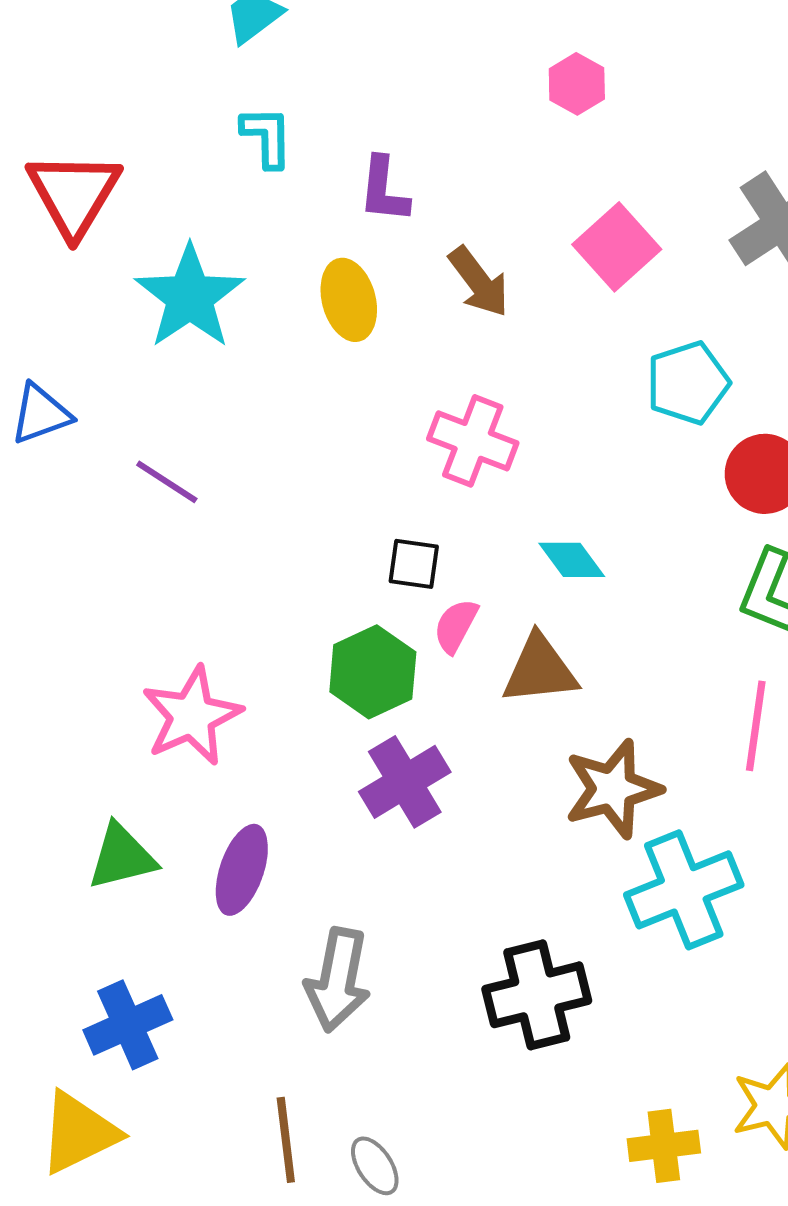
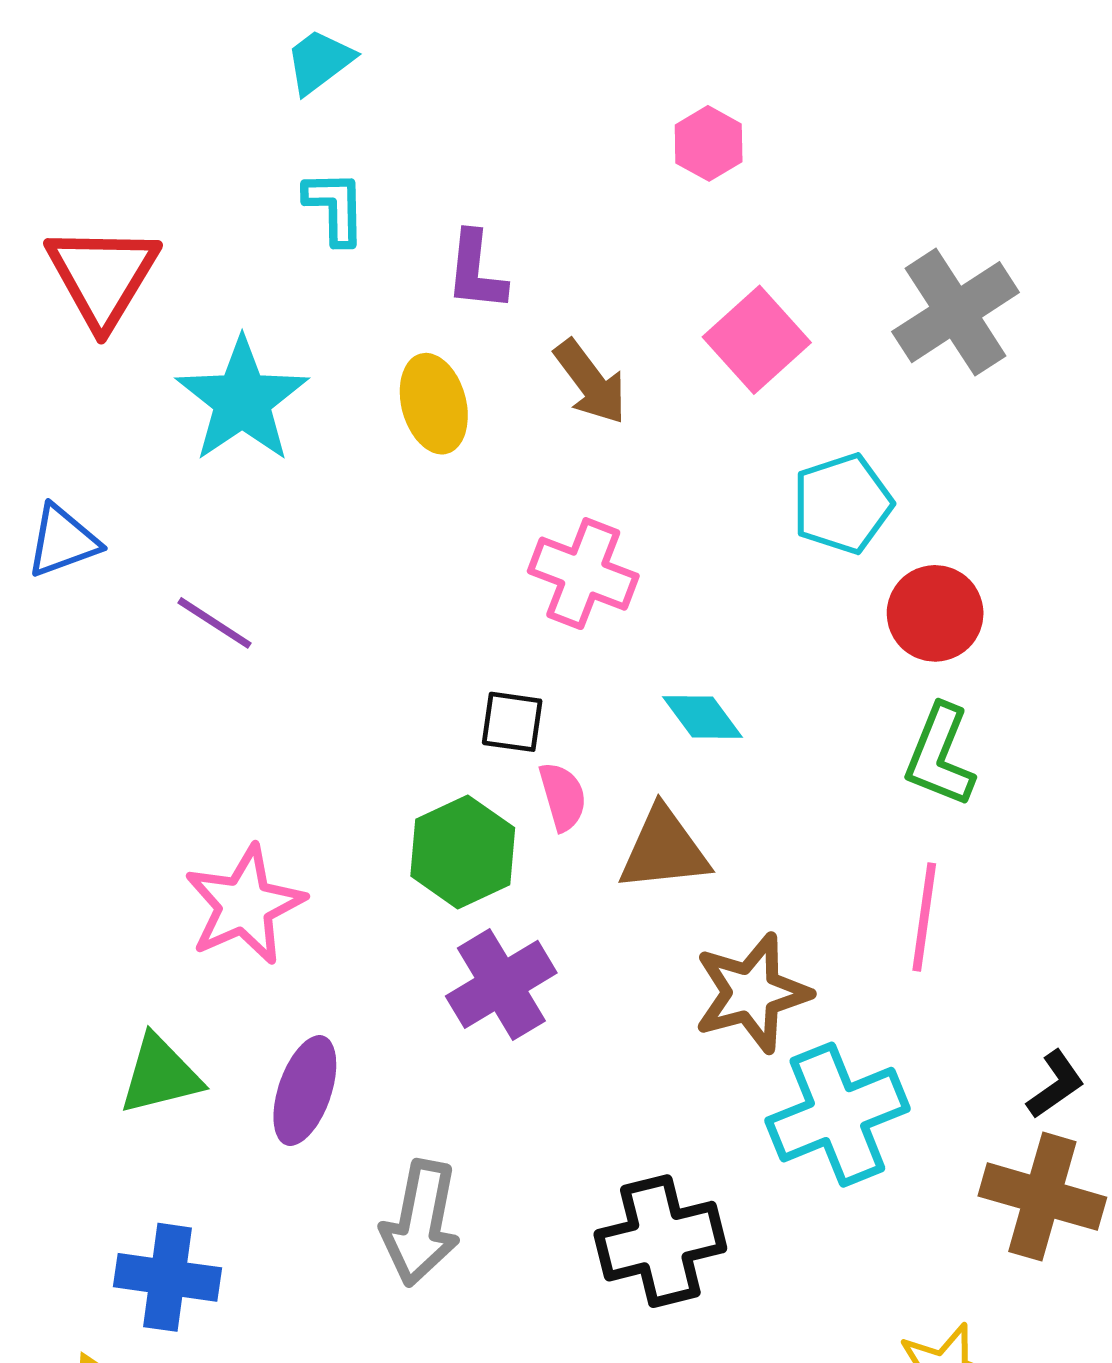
pink semicircle: (456, 626) -> (563, 797), turned 136
blue cross: (128, 1025) -> (167, 1277), turned 32

